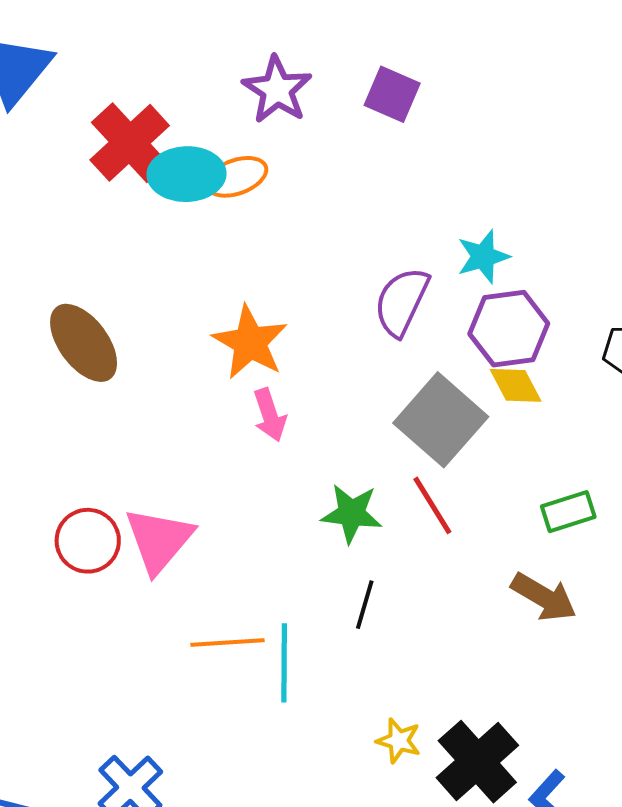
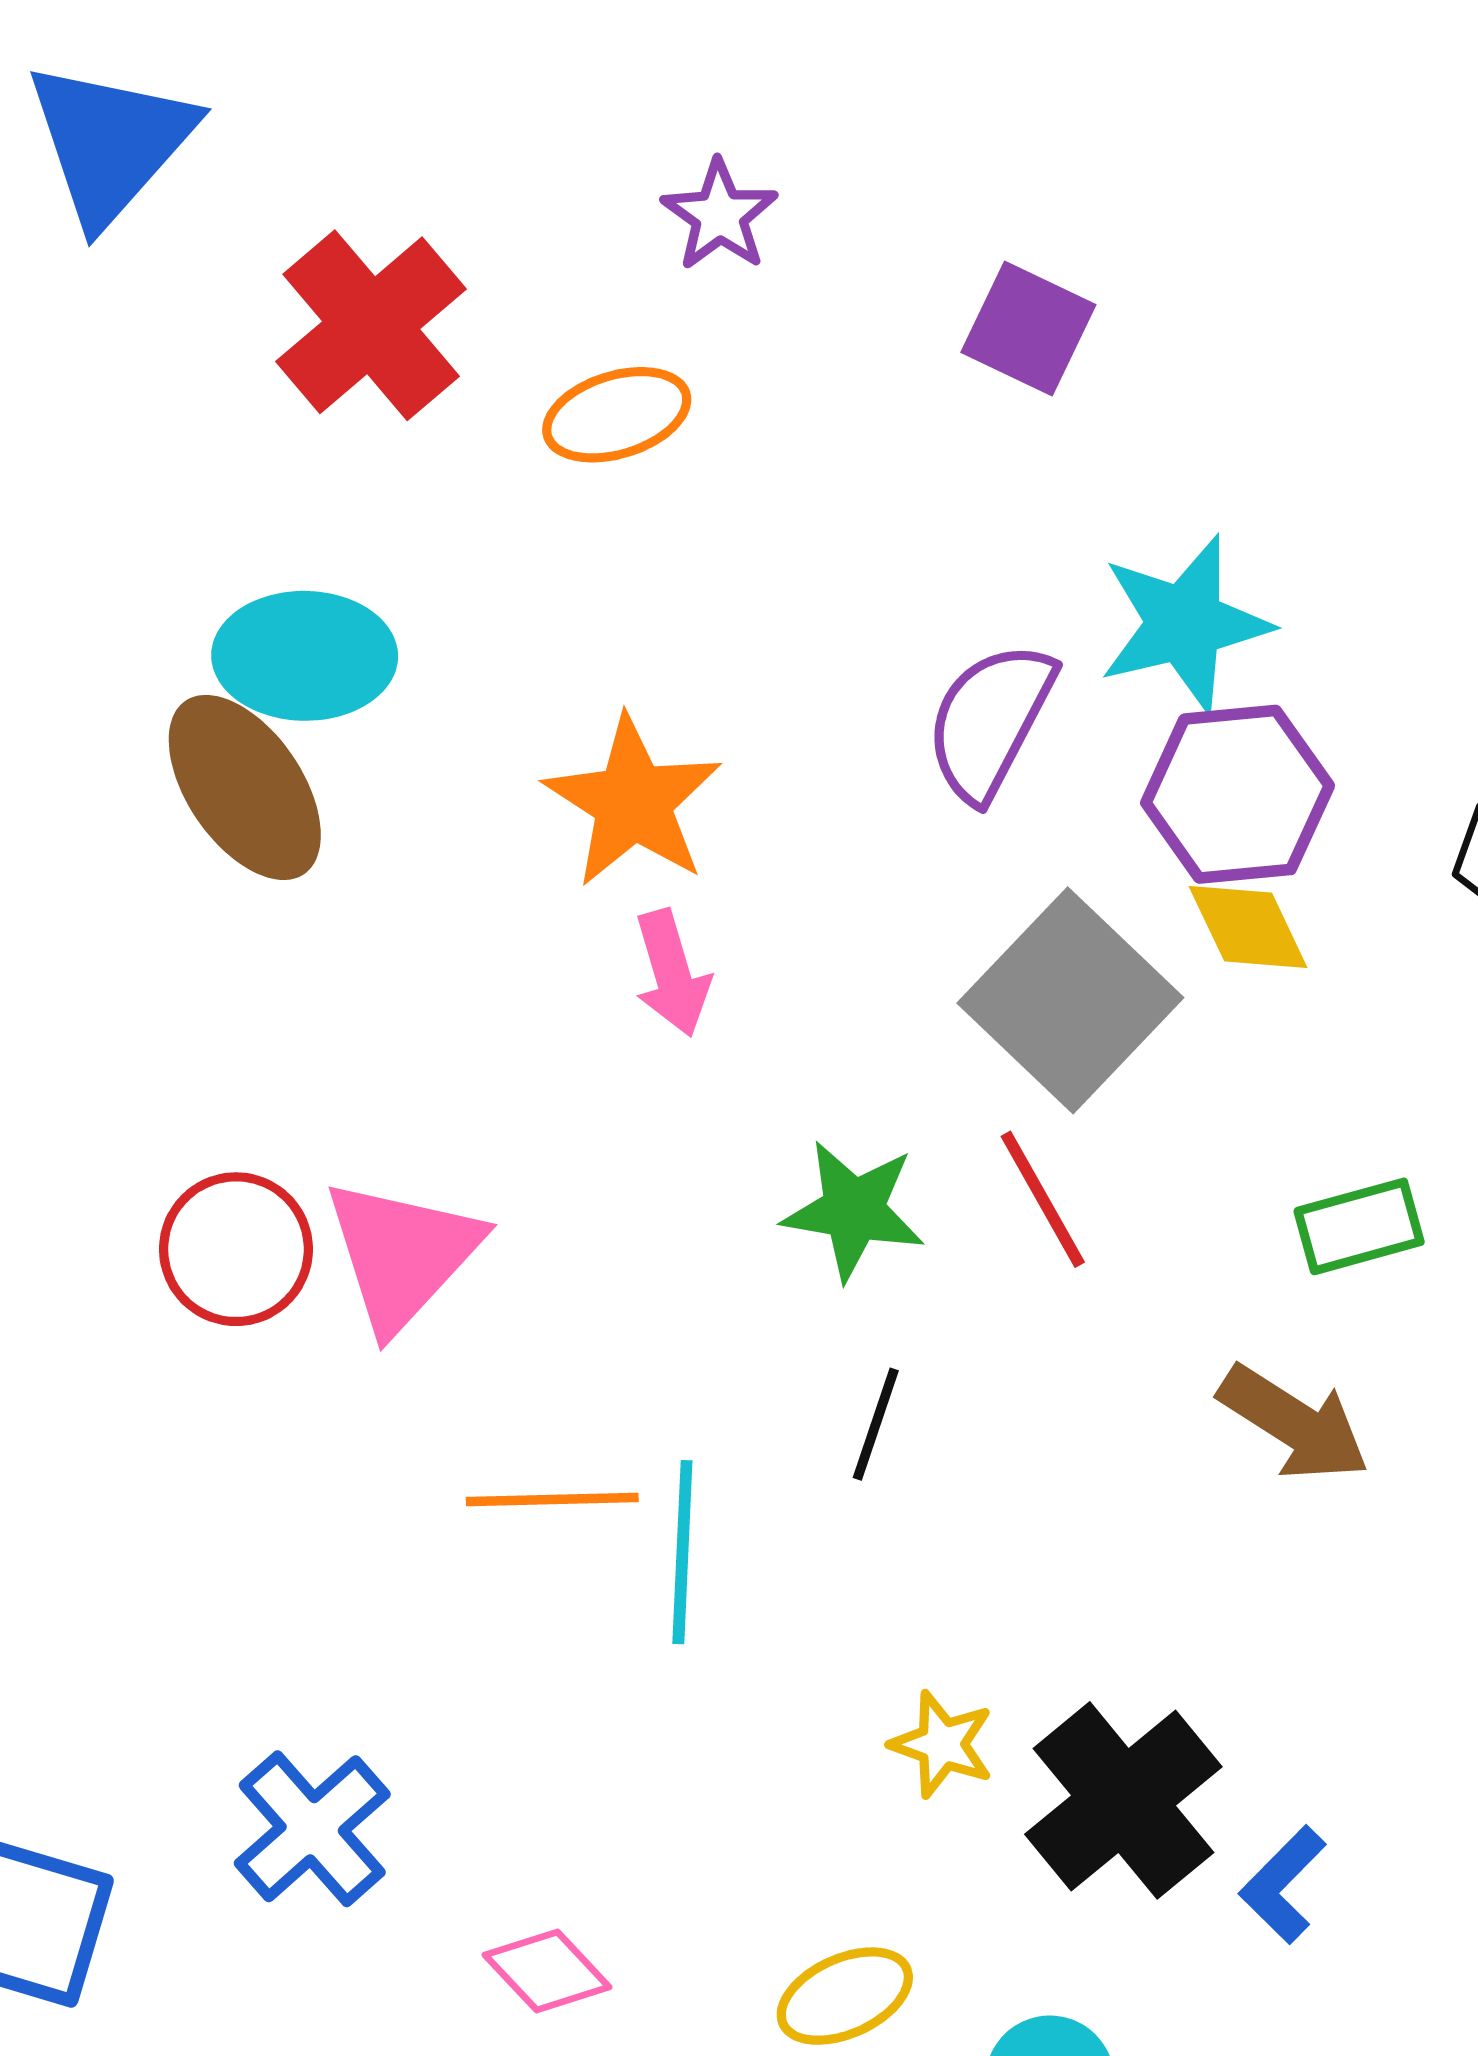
purple star: (277, 90) -> (720, 215), size x0.7
purple square: (392, 94) -> (1028, 328), moved
cyan ellipse: (187, 174) -> (305, 656), moved
cyan star: (483, 257) -> (1184, 624), size x1.4

